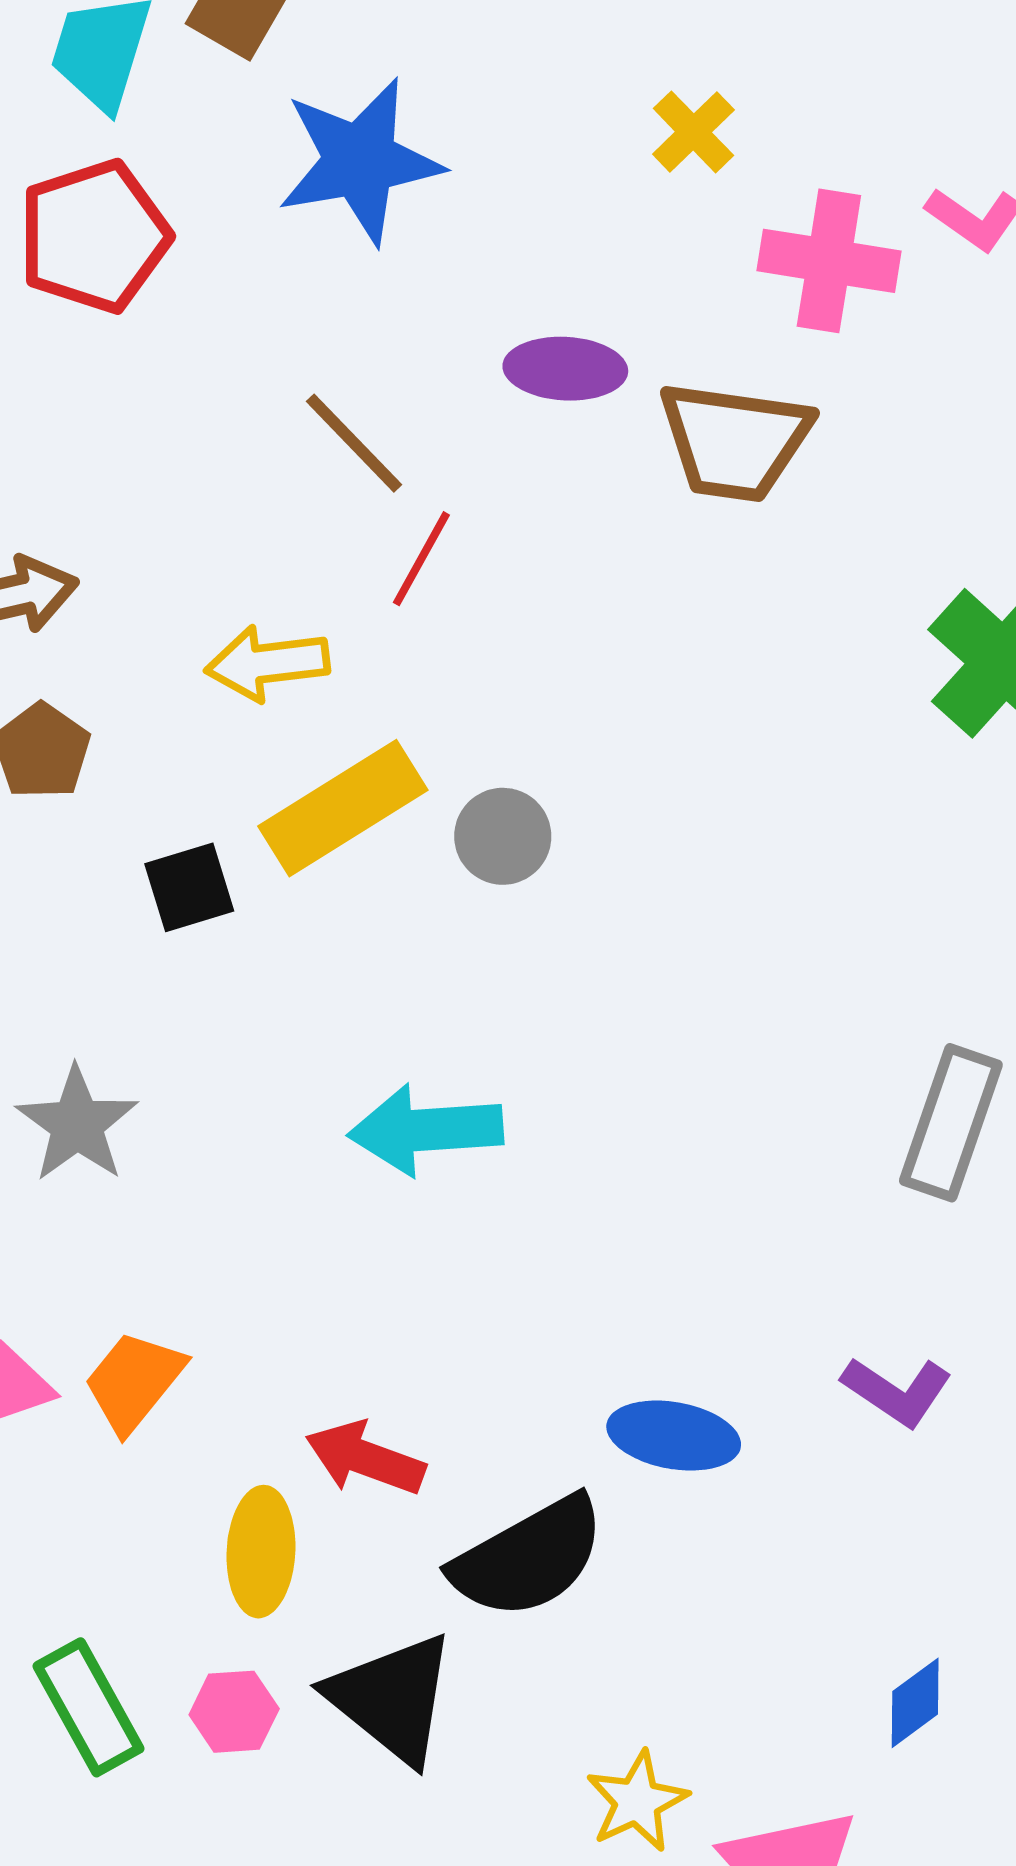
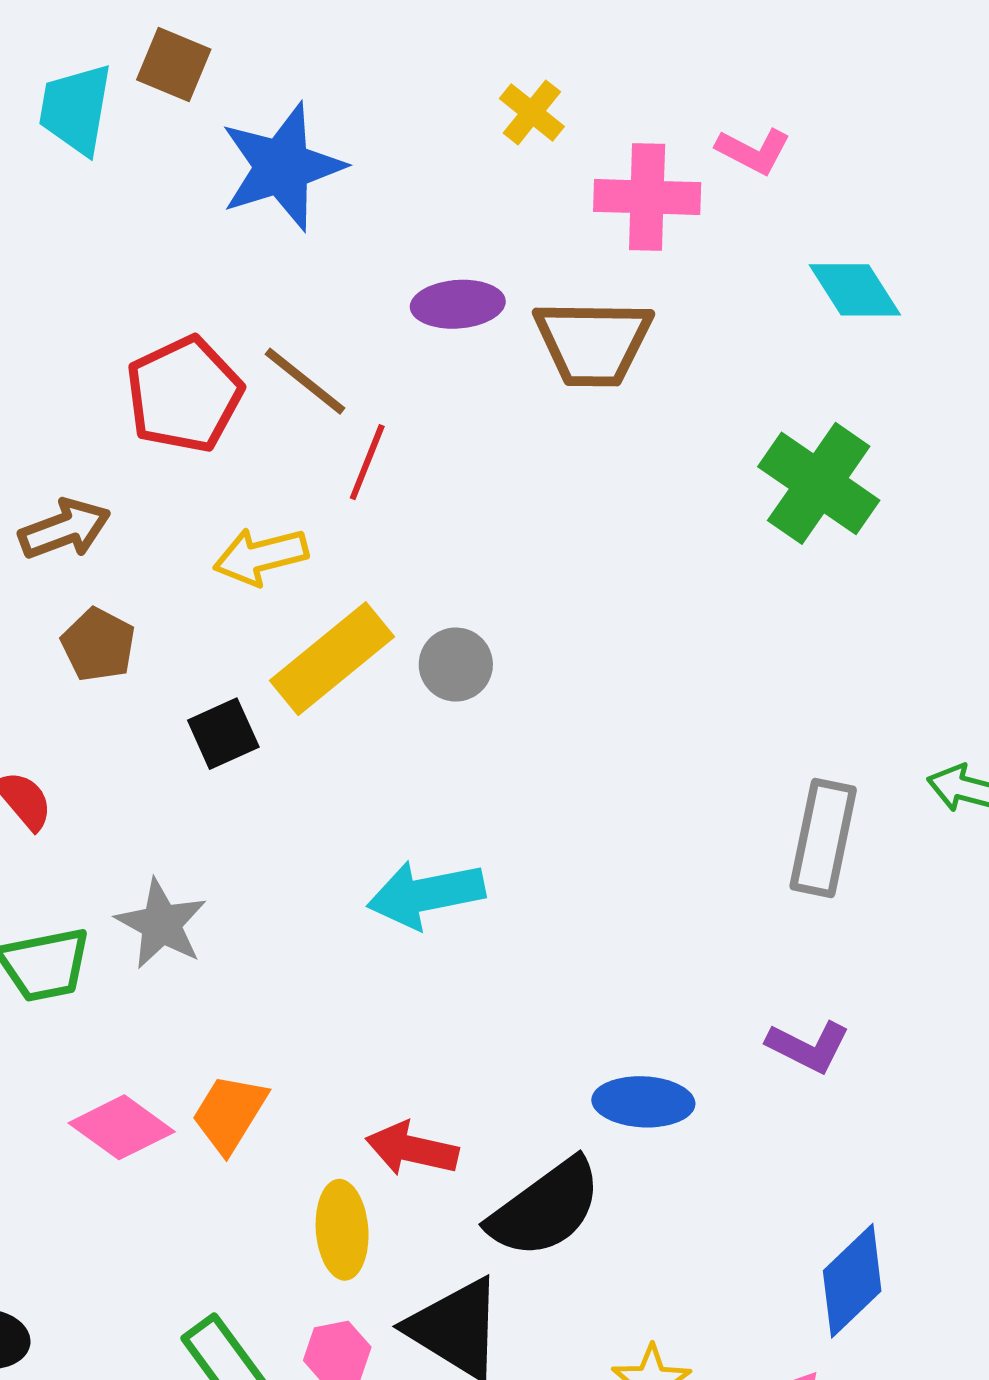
red pentagon: (94, 236) -> (184, 394), moved
blue diamond: (915, 1703) -> (852, 1281), size x1.6

